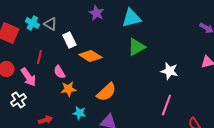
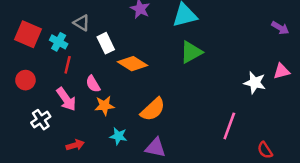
cyan cross: (32, 23) -> (59, 42), moved
white star: (169, 71) -> (255, 83), moved
pink arrow: (28, 77) -> (66, 99), moved

